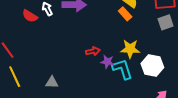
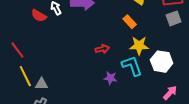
orange rectangle: (125, 14) -> (130, 22), moved
purple star: (107, 62) -> (110, 78), moved
gray triangle: (52, 82) -> (42, 84), moved

